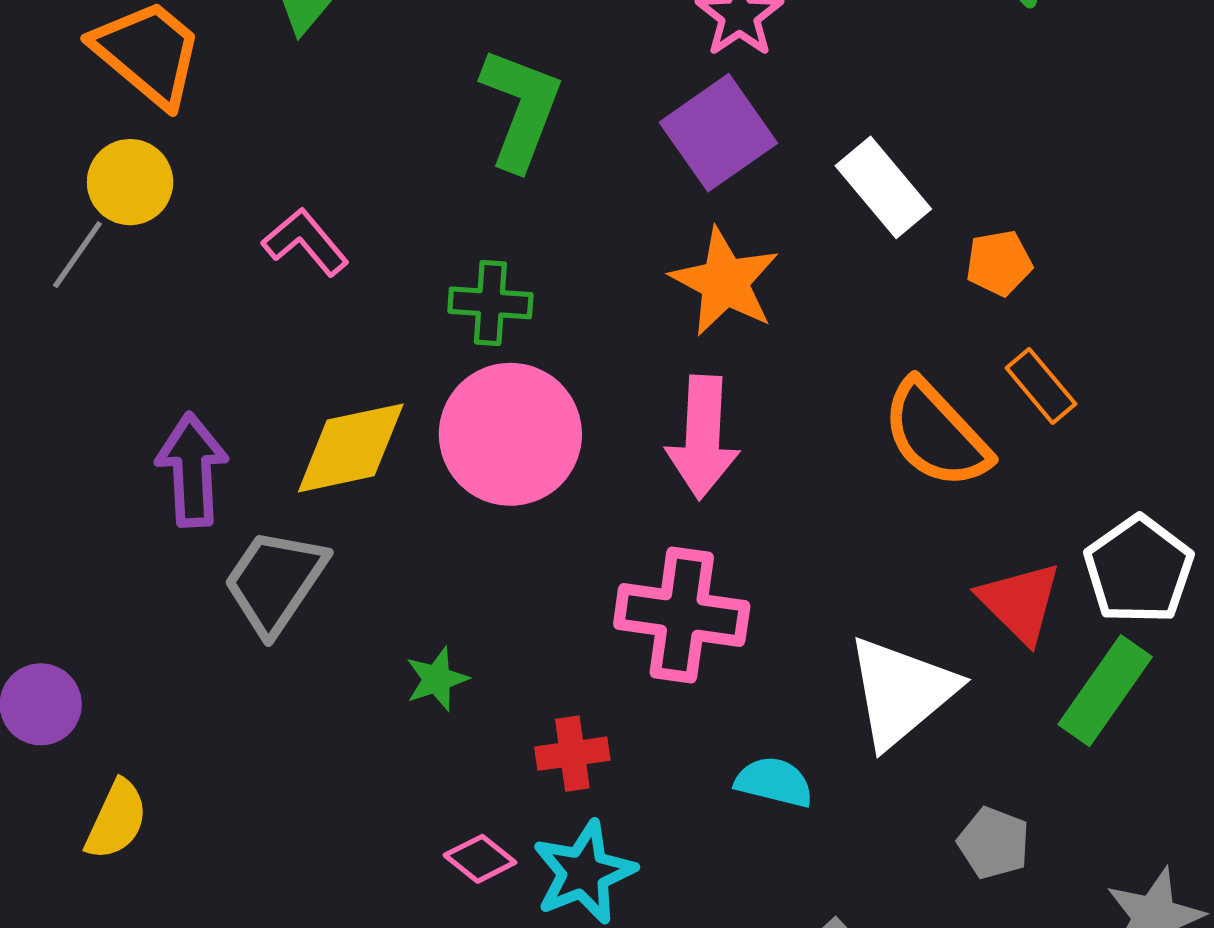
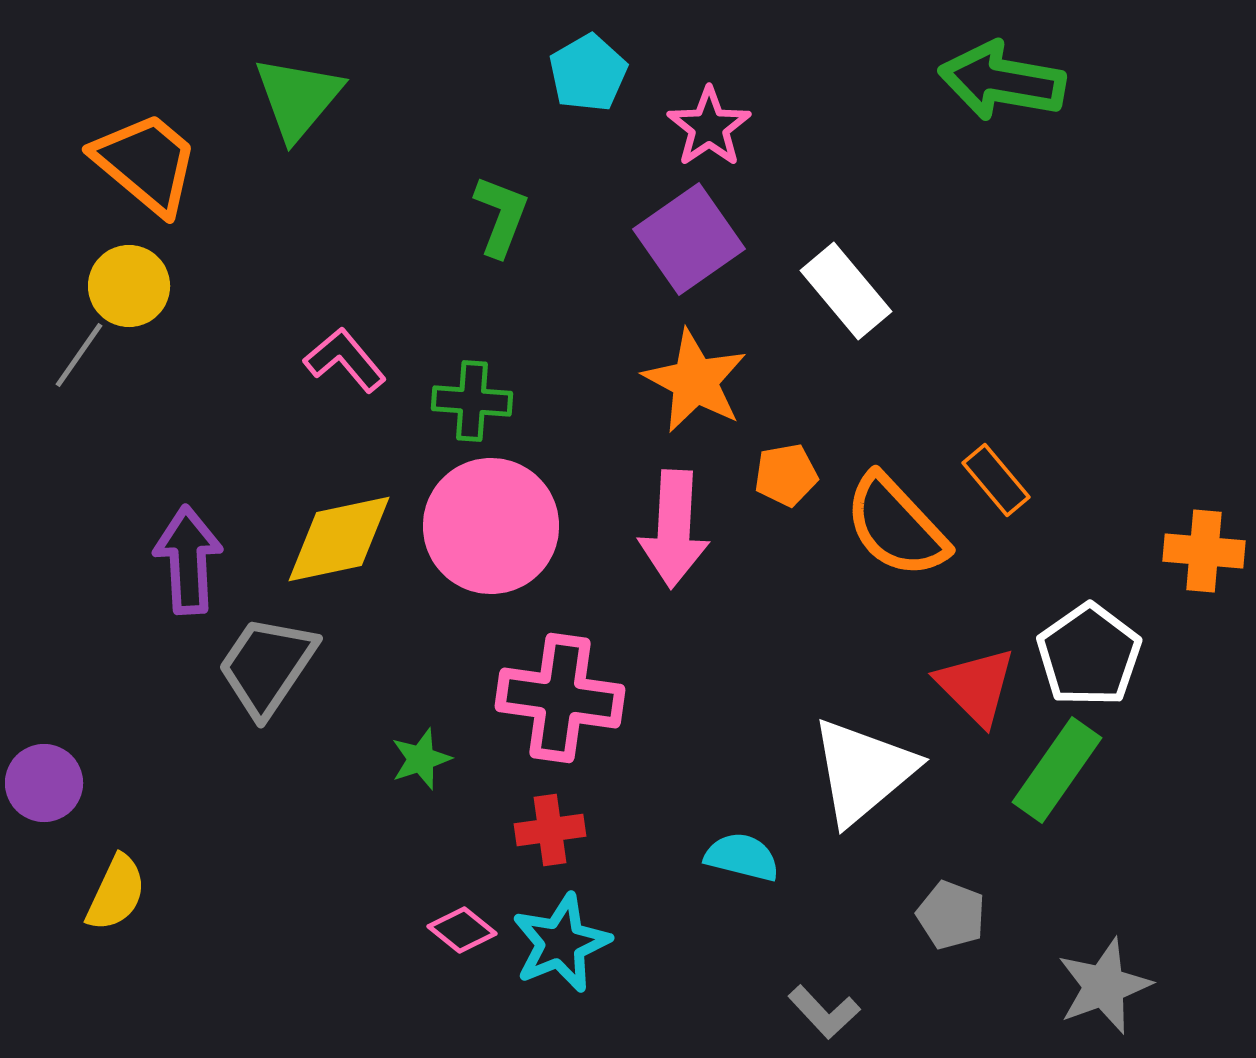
green L-shape: (521, 109) -> (501, 216), size x0.7
pink L-shape: (305, 242) -> (345, 360), moved
orange pentagon: (999, 263) -> (786, 475), moved
pink cross: (682, 615) -> (560, 698), moved

